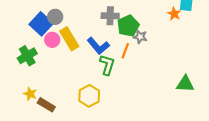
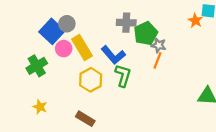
orange line: (125, 51) -> (158, 60), moved
yellow hexagon: (89, 96) -> (91, 80), moved
brown rectangle: (46, 105) -> (85, 119), moved

